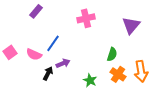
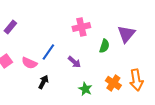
purple rectangle: (36, 11) -> (10, 27), moved
green semicircle: (112, 54) -> (104, 46), moved
purple arrow: (63, 63) -> (74, 62), moved, turned 64

